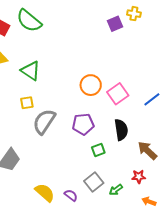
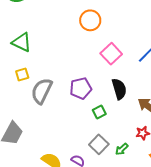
orange circle: (91, 85) -> (90, 20), moved

